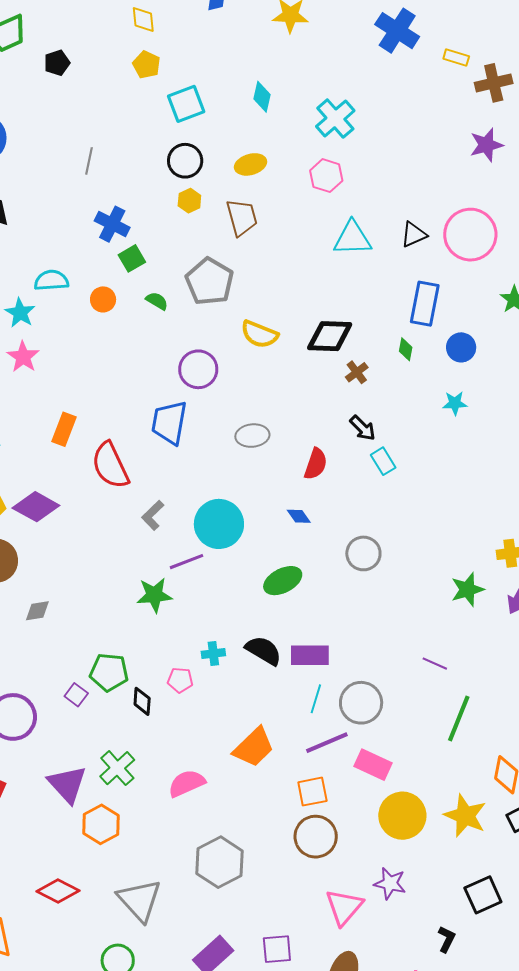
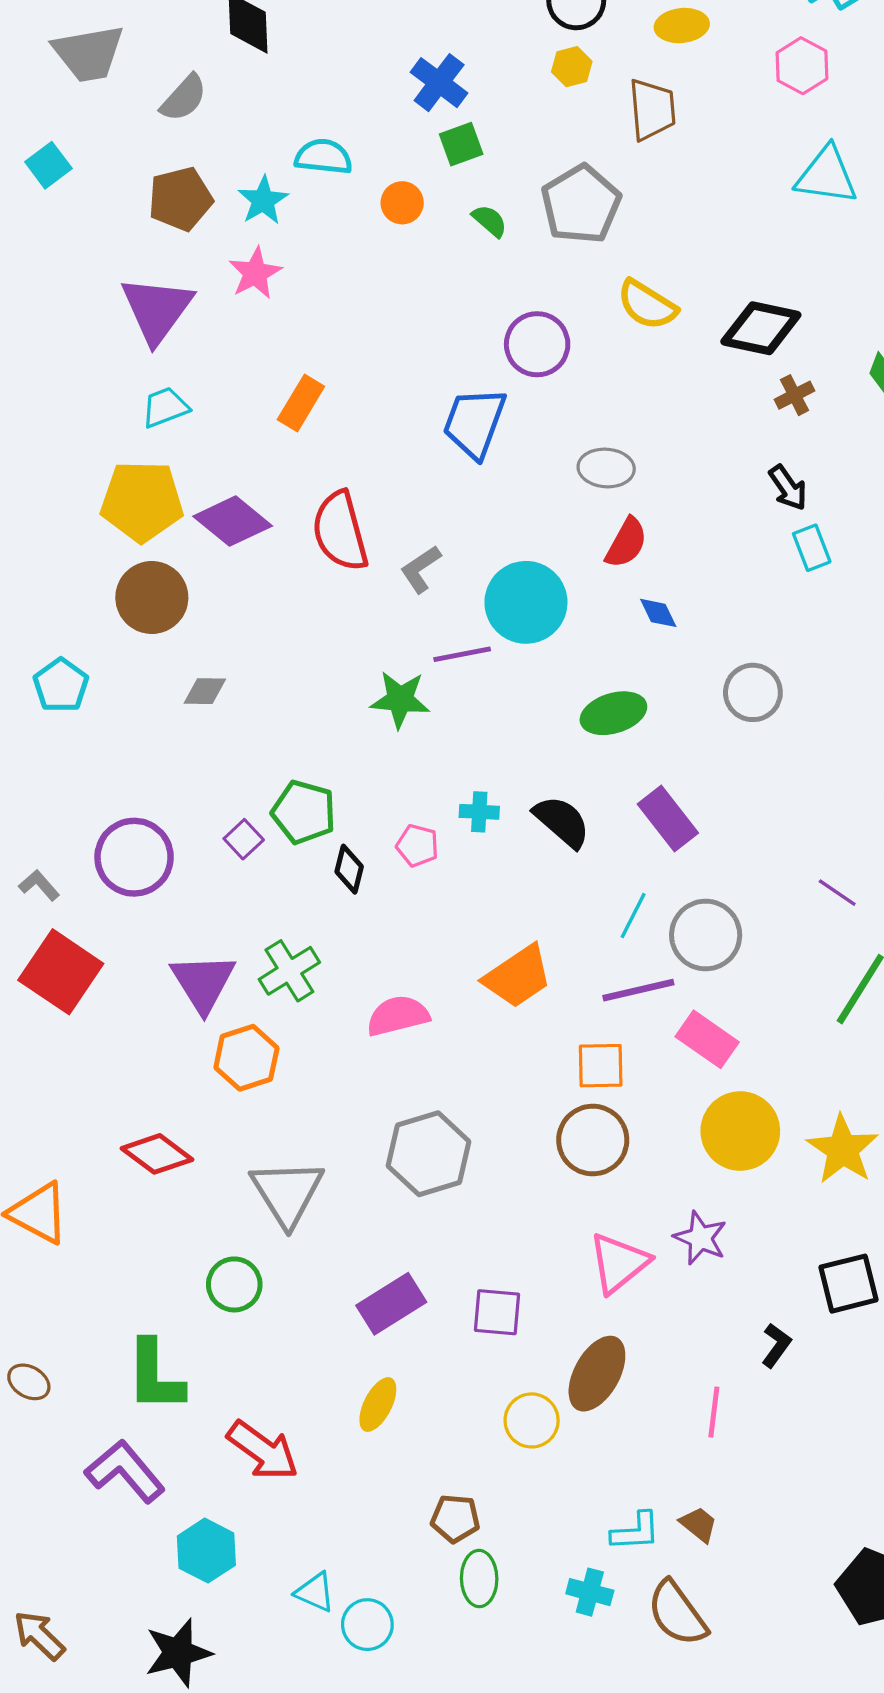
red semicircle: (316, 464) -> (626, 543), moved
red semicircle: (110, 465) -> (340, 531), moved
purple rectangle: (310, 655) -> (668, 818), moved, turned 42

